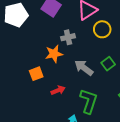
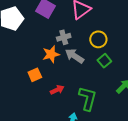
yellow circle: (102, 29) -> (98, 39), moved
gray arrow: (84, 68) -> (74, 56), moved

